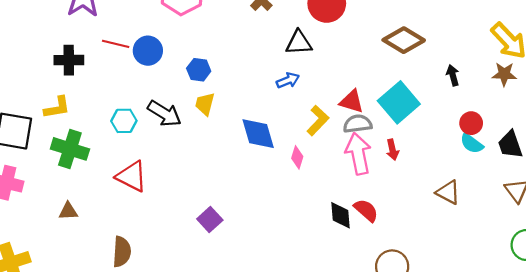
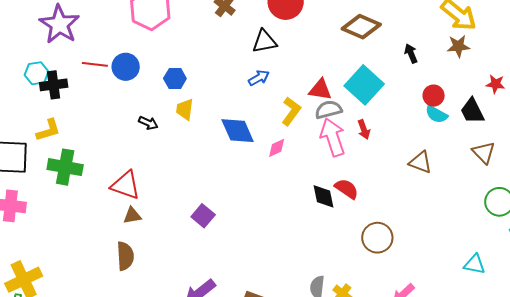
black arrow: (164, 113) -> (148, 123), size x0.6
cyan hexagon: (124, 121) -> (37, 73), moved
pink diamond: (297, 157) -> (277, 148), turned 55
brown triangle: (68, 211) -> (132, 215), moved

